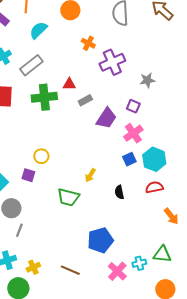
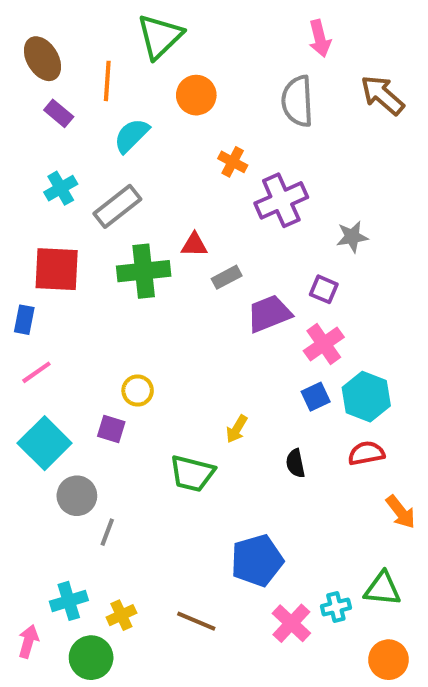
purple trapezoid: (106, 118) -> (269, 314), turned -145
gray line: (19, 230) -> (107, 532), moved

